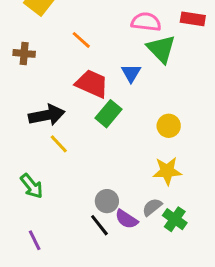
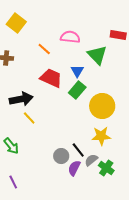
pink semicircle: (146, 22) -> (70, 37), moved
green rectangle: (108, 114) -> (77, 90), moved
yellow circle: (169, 126) -> (102, 106), size x1.6
purple semicircle: (127, 219) -> (74, 168), turned 84
black line: (99, 225) -> (78, 150), moved

